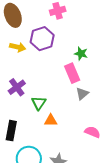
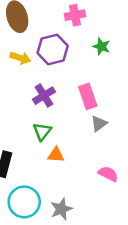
green star: (81, 54) -> (101, 46), moved
purple cross: (17, 87) -> (44, 96), moved

